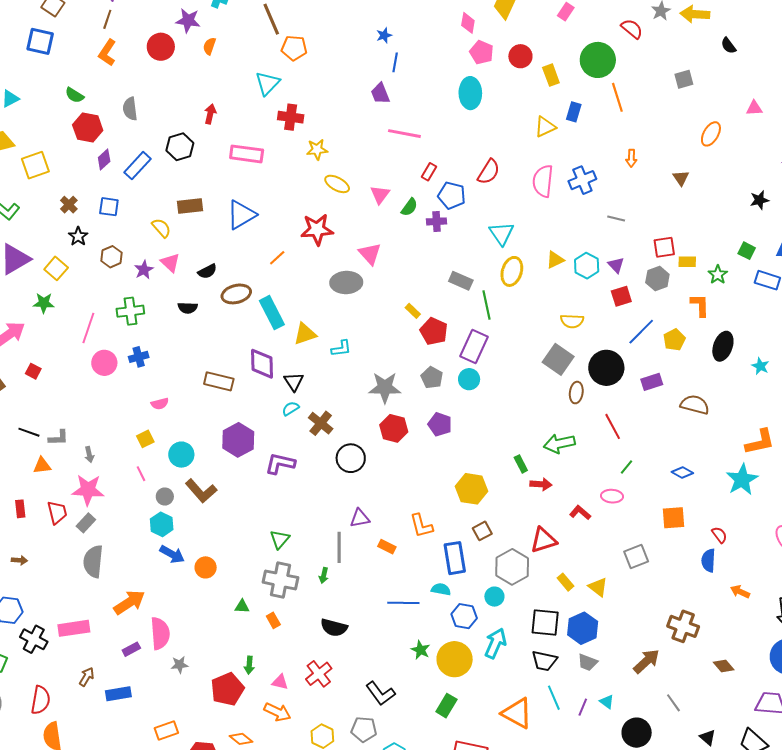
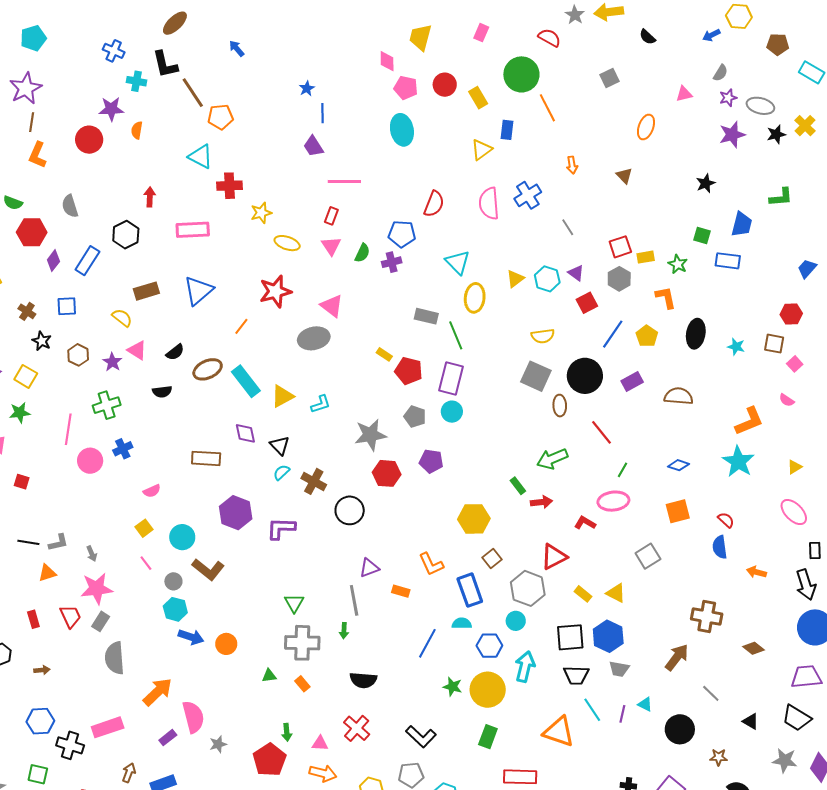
cyan triangle: (267, 83) -> (201, 156), turned -36
red rectangle: (429, 172) -> (331, 216), moved
gray line: (616, 219) -> (568, 227), turned 54
purple diamond: (262, 364) -> (245, 433), size x0.7
pink ellipse: (612, 496) -> (613, 501), size x1.4
blue line: (403, 603) -> (427, 643), turned -52

